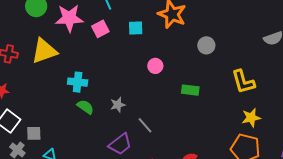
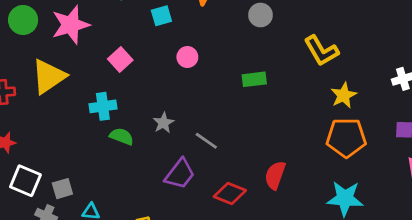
pink square: (100, 29) -> (120, 60), moved
pink circle: (155, 66) -> (187, 57), moved

